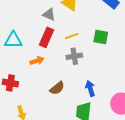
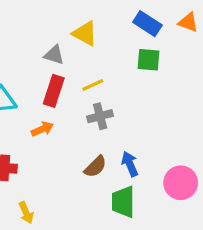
green square: (101, 37) -> (149, 60), moved
brown semicircle: (57, 88) -> (95, 167), moved

